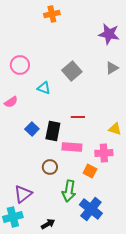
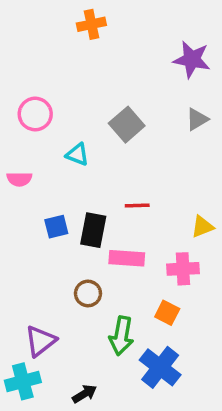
pink semicircle: (11, 102) -> (19, 179), turned 32
blue square: (32, 129) -> (56, 227), turned 32
yellow triangle: (115, 129) -> (202, 227), turned -40
orange square: (90, 171) -> (167, 313), moved

